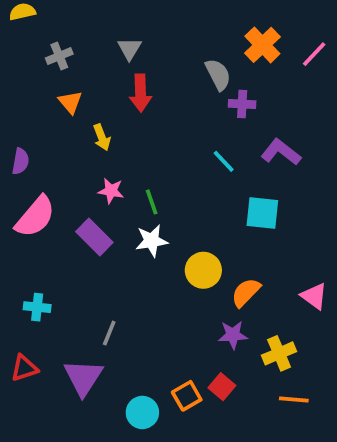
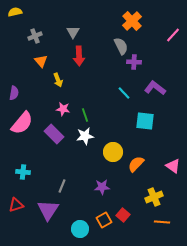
orange cross: (262, 45) -> (132, 21), moved
purple star: (233, 335) -> (102, 187), moved

